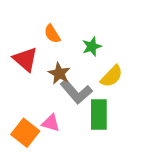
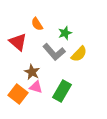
brown star: (59, 73) -> (32, 72), moved
gray L-shape: (76, 92) -> (54, 52), moved
green rectangle: (99, 114) -> (62, 91), moved, turned 30

